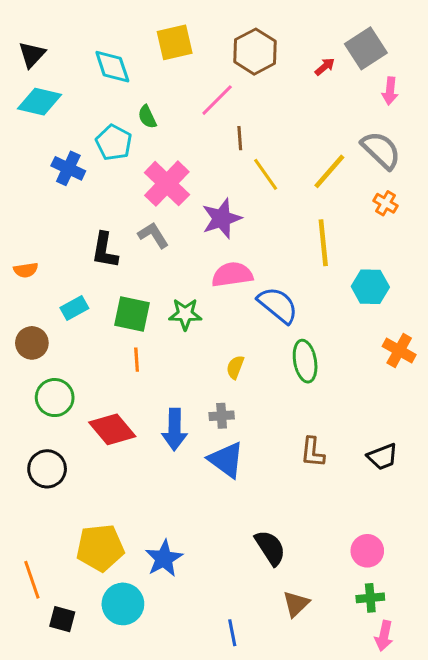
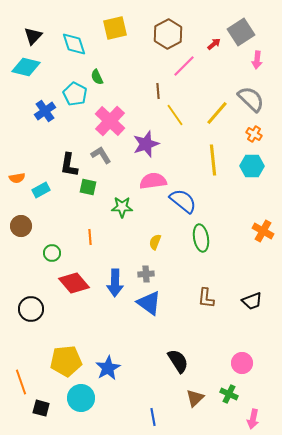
black triangle: (32, 55) -> (33, 36), moved
pink line: (217, 100) -> (184, 66), moved
blue cross: (68, 168) -> (45, 111), turned 30
cyan hexagon: (370, 287) -> (252, 166), moved
cyan rectangle: (74, 308) -> (41, 190), moved
green square: (132, 314) -> (88, 187), moved, size x0.7
green circle: (55, 398) -> (52, 253), moved, size x0.7
green cross: (370, 598) -> (229, 394), moved, turned 30

